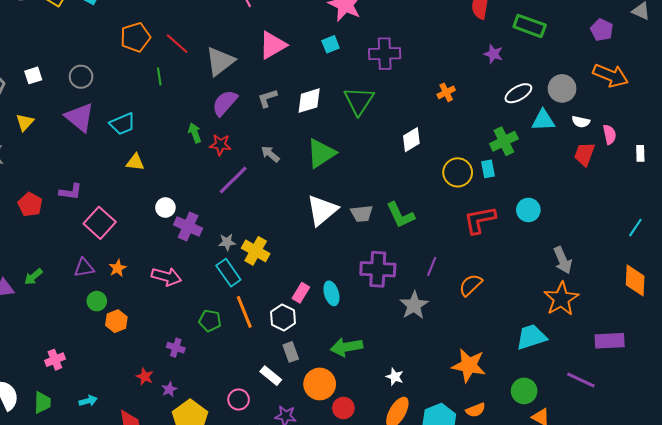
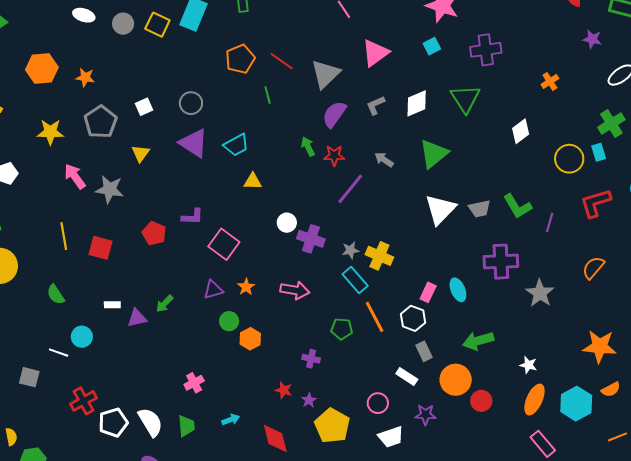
purple line: (432, 266) -> (550, 222), moved

